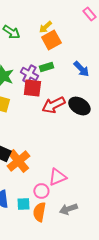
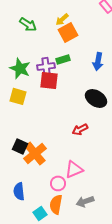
blue arrow: (81, 69) -> (98, 61), turned 54
purple cross: (29, 74) -> (46, 66), turned -36
red arrow: (53, 105) -> (80, 129), moved, size x0.7
cyan square: (23, 204) -> (40, 213), moved, turned -32

